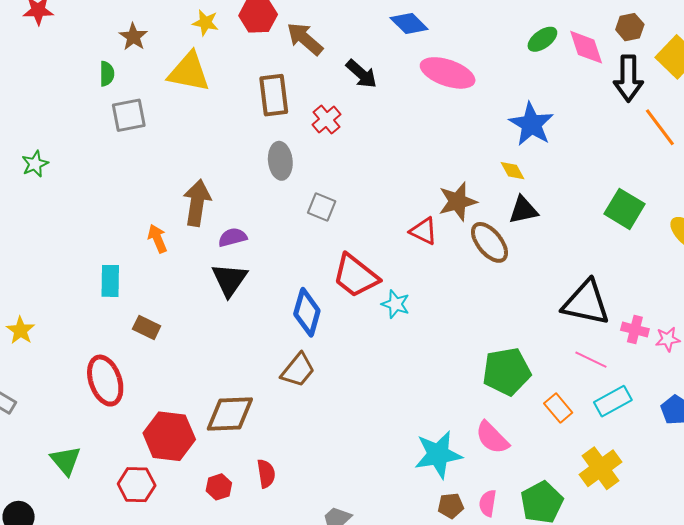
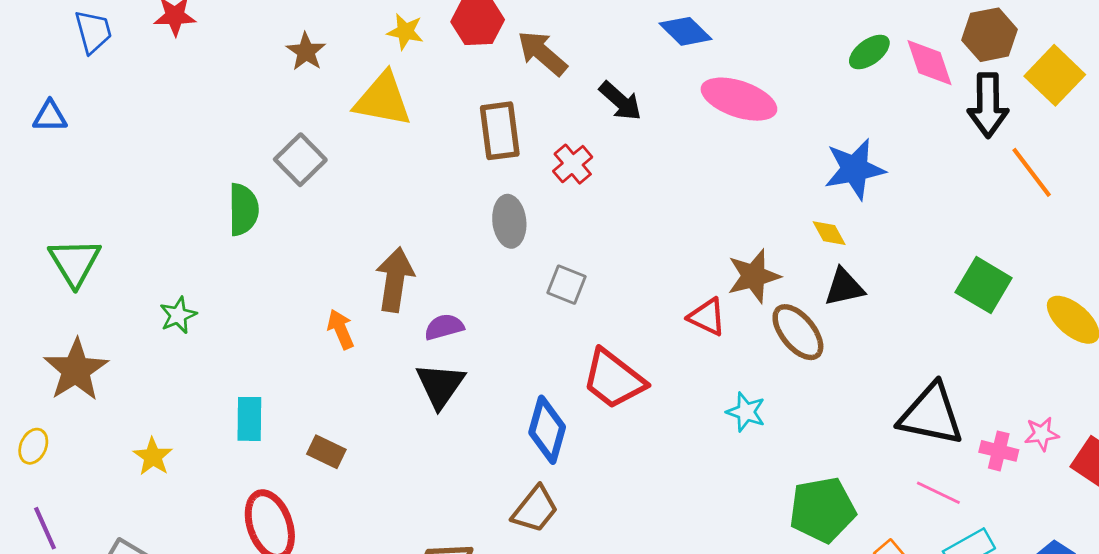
brown hexagon: (630, 27) -> (990, 35), size x1.4
green semicircle: (107, 74) -> (243, 210), moved, size x1.5
gray square: (129, 115) -> (300, 160), turned -33
blue star: (531, 124) -> (855, 169), turned 30
green star: (35, 164) -> (178, 315), moved
cyan rectangle: (110, 281) -> (249, 419), moved
cyan star: (396, 304) -> (746, 412), moved
pink star: (668, 339) -> (1042, 434), moved

